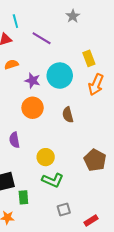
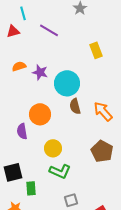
orange semicircle: (11, 64) -> (19, 66), moved
cyan circle: (60, 76) -> (67, 83), moved
orange arrow: (96, 85) -> (103, 111), moved, turned 115
orange circle: (33, 108) -> (40, 114), moved

